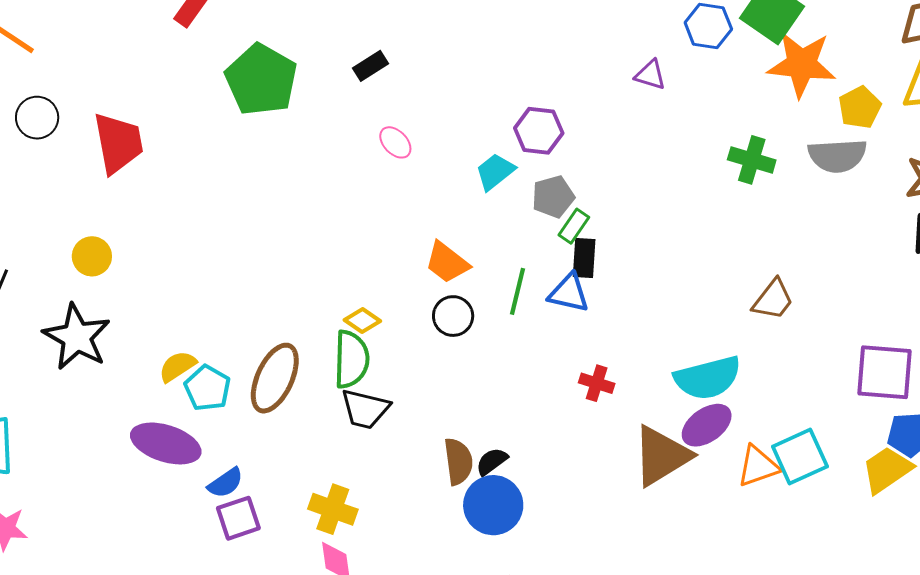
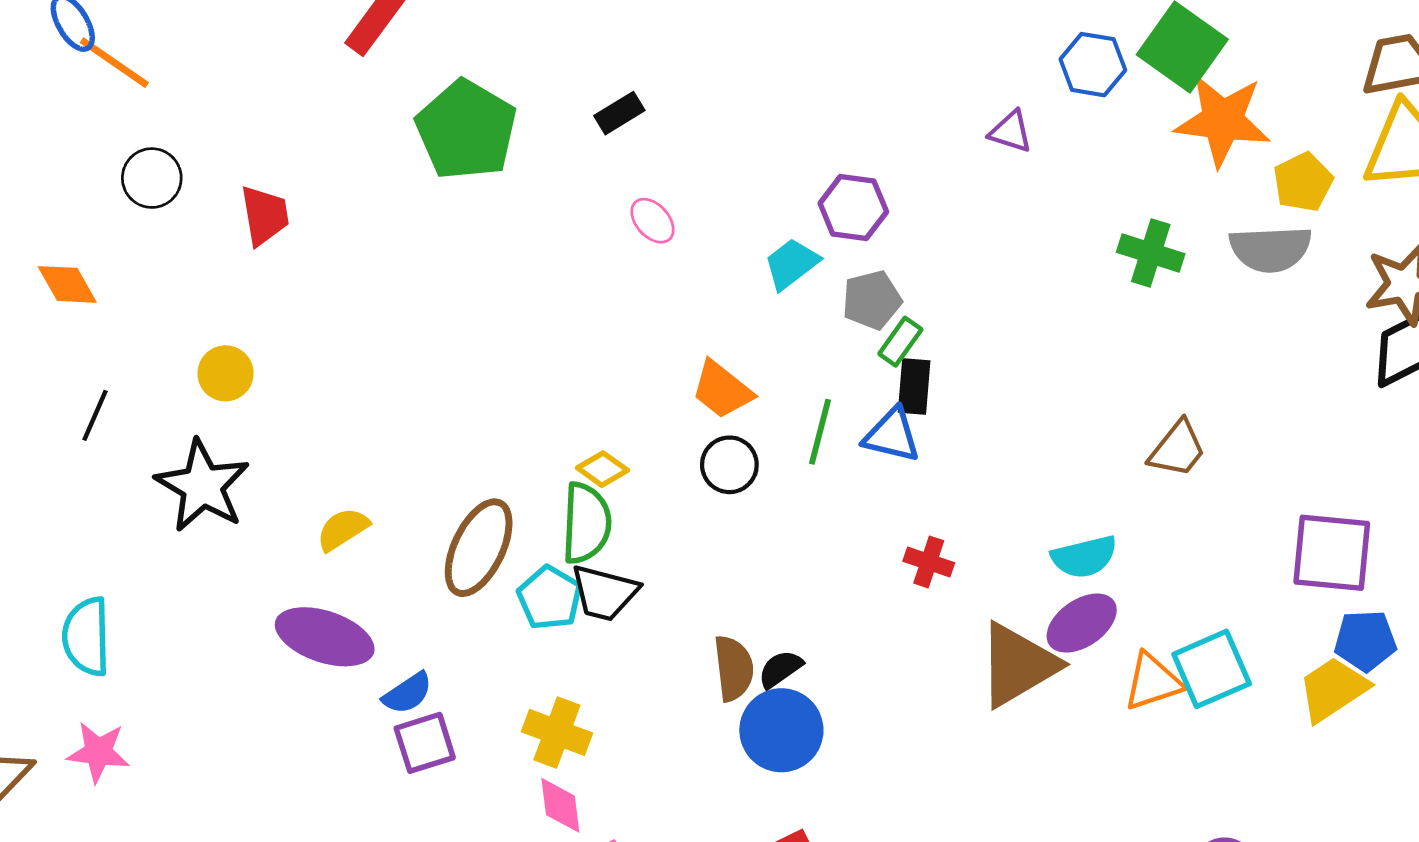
red trapezoid: (118, 143) -> (265, 215), size x0.7
cyan semicircle: (708, 378) -> (1084, 557), size x0.7
cyan pentagon: (208, 388) -> (550, 598), moved

